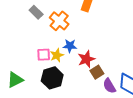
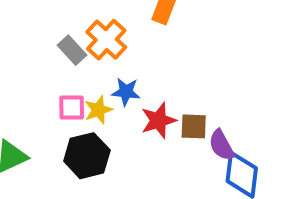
gray rectangle: (36, 12) -> (72, 50), moved
brown square: (97, 72) -> (194, 126), moved, turned 32
purple semicircle: (109, 86) -> (222, 145), moved

